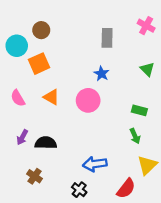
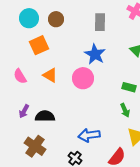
brown circle: (41, 30) -> (56, 19), moved
cyan circle: (17, 46) -> (29, 18), moved
blue star: (101, 74) -> (95, 54), size x1.5
brown cross: (35, 176) -> (35, 146), size x1.5

